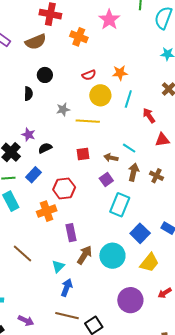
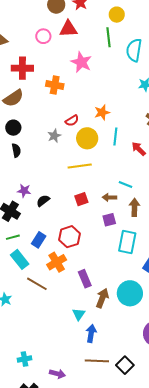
black circle: (45, 75) -> (13, 128), moved
gray star: (63, 109) -> (54, 136), moved
blue rectangle: (33, 175) -> (39, 240), moved
purple square: (106, 180) -> (109, 220), turned 32
brown line: (23, 253) -> (37, 284), moved

